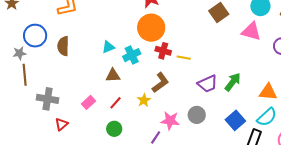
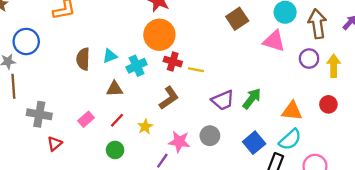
brown semicircle: (63, 46) -> (83, 59), moved
yellow star: (144, 100) -> (145, 127), moved

